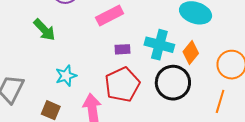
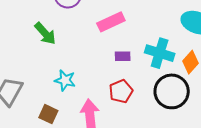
cyan star: (66, 76) -> (65, 80), turned 30
red pentagon: (122, 85) -> (121, 91), size x0.7

